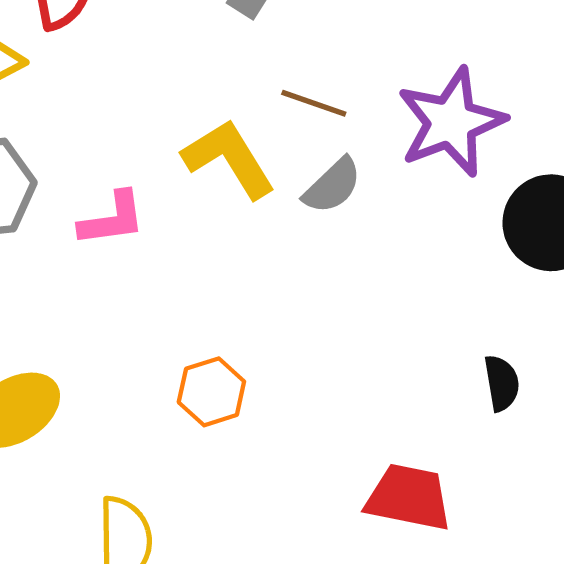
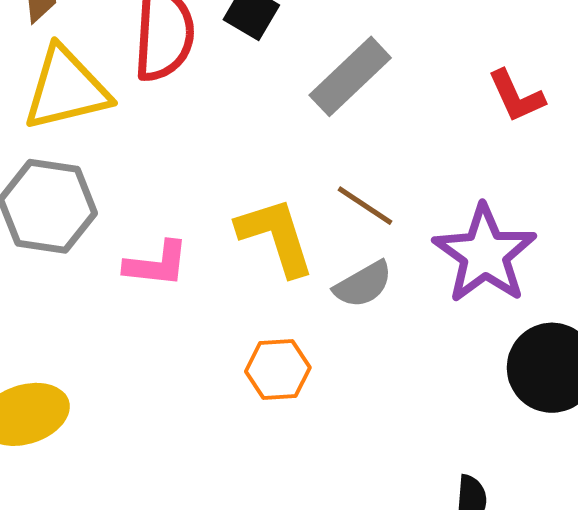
purple star: (451, 122) -> (485, 254), turned -30
orange hexagon: (211, 392) -> (278, 370), moved

